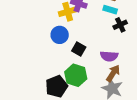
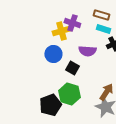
purple semicircle: (109, 56) -> (87, 51), moved

